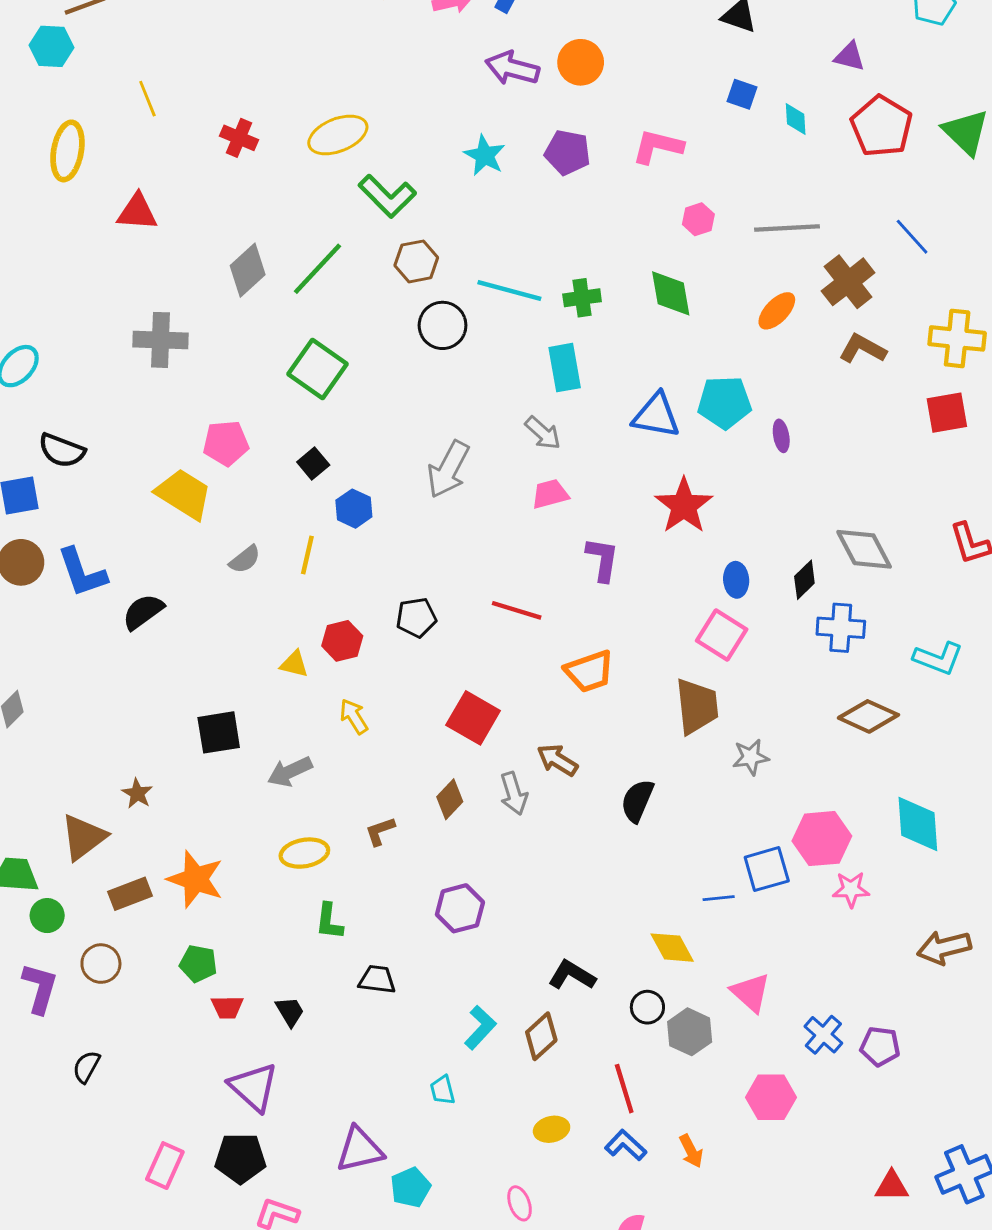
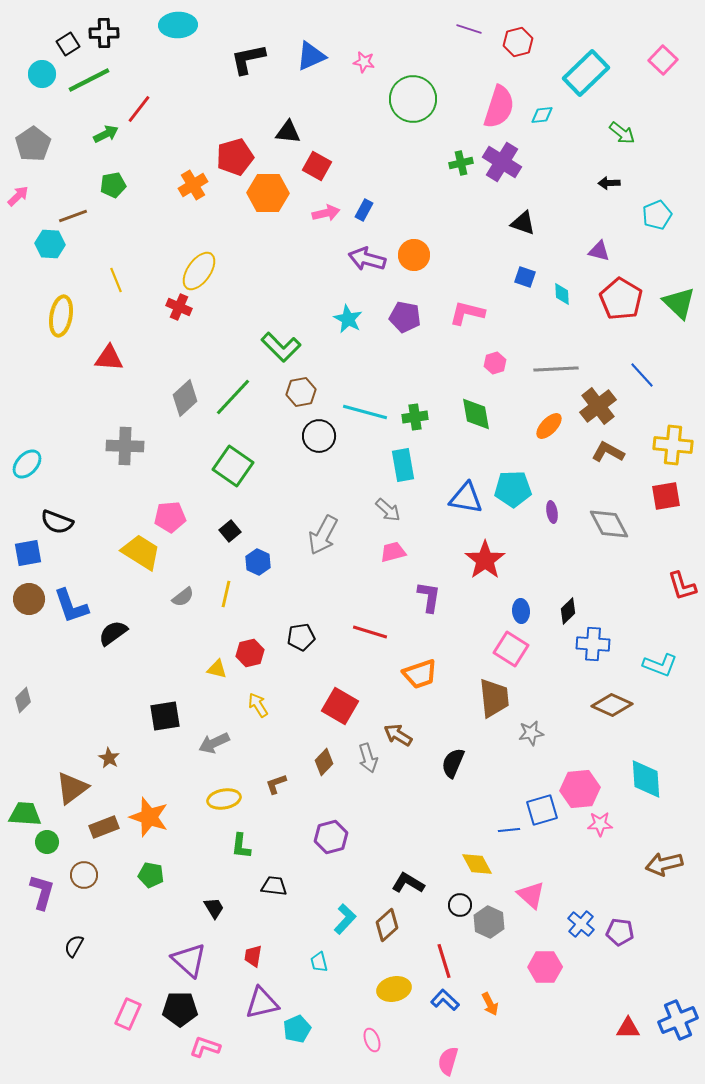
yellow ellipse: (338, 135) -> (199, 271), moved, turned -33
gray diamond: (864, 549) -> (609, 524), moved
red trapezoid: (227, 1007) -> (253, 956), moved, turned 100
yellow ellipse: (552, 1129) -> (394, 989), size x1.4

